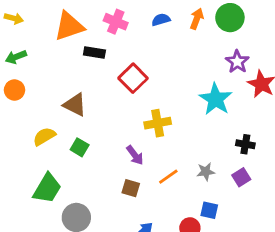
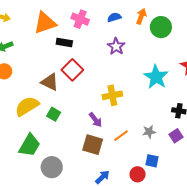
green circle: (230, 18) -> (161, 27), moved
purple star: (237, 62) -> (116, 46), moved
red square: (133, 78) -> (72, 70), moved
yellow semicircle: (44, 136) -> (27, 106), size x1.4
brown square: (131, 188) -> (93, 145), size x1.5

